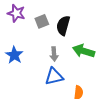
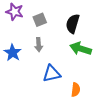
black semicircle: (63, 25) -> (73, 24), moved
gray arrow: (54, 54) -> (39, 45), moved

